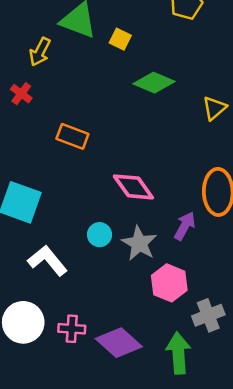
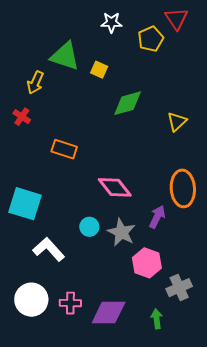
green diamond: (154, 83) -> (128, 103), turned -36
purple diamond: (119, 343) -> (109, 313), turned -39
green arrow: (178, 353) -> (157, 319), size x0.6

